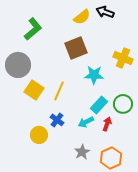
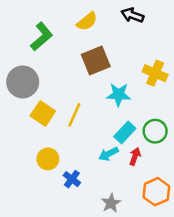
yellow semicircle: (82, 17) -> (87, 21), moved
blue cross: (57, 120) -> (72, 179), moved
yellow circle: (39, 135) -> (48, 159), moved
gray star: (82, 152) -> (111, 203), moved
orange hexagon: (111, 158) -> (156, 192), moved

